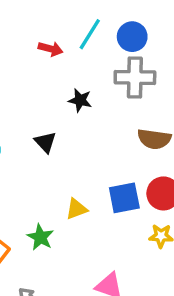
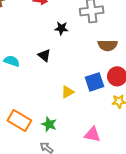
green star: (40, 237) -> (49, 124), moved

